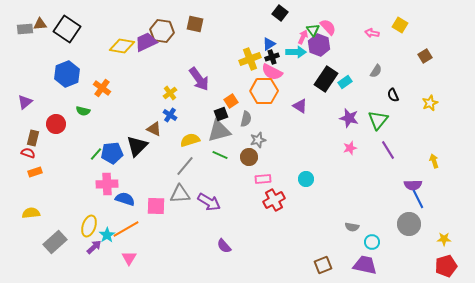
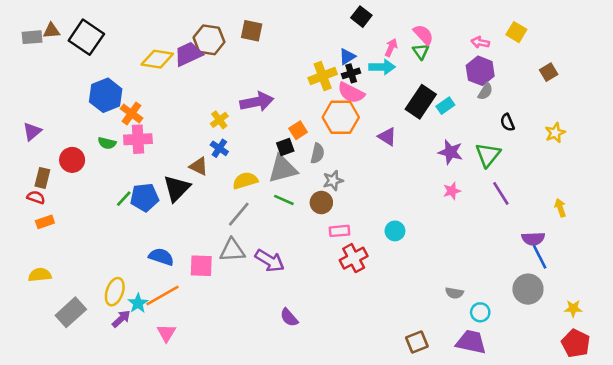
green triangle: (313, 30) -> (421, 51), moved
purple hexagon: (319, 45) -> (480, 71), moved
blue hexagon: (67, 74) -> (106, 95), moved
purple arrow: (199, 79) -> (257, 102), turned -65
pink cross: (107, 184) -> (138, 139), moved
red pentagon: (446, 266) -> (576, 343), turned -30

